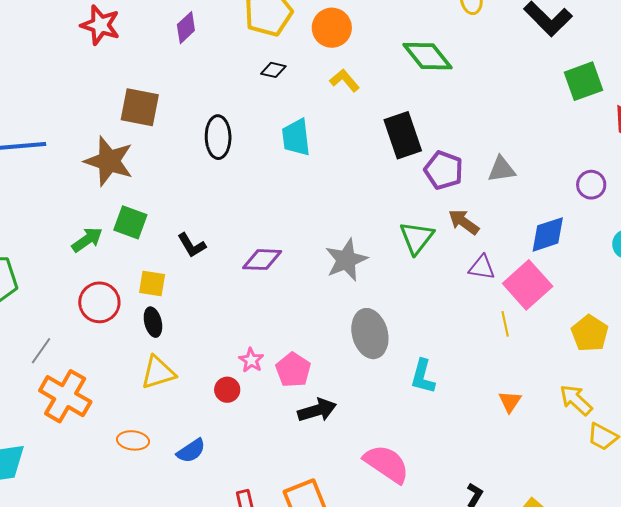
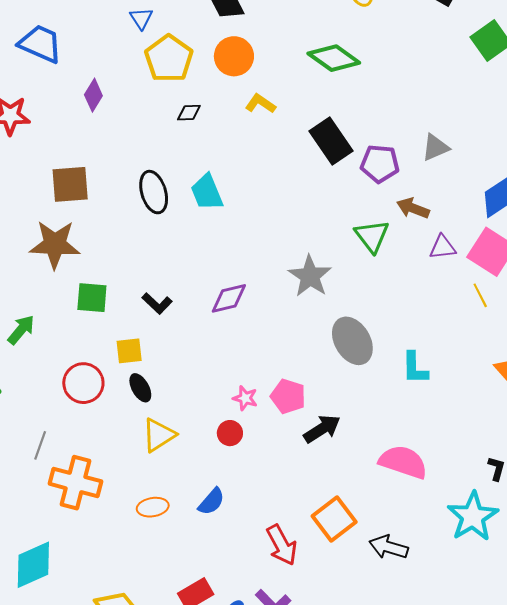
cyan trapezoid: (296, 137) -> (207, 192), moved
green arrow: (87, 240) -> (21, 330), moved

